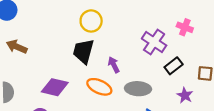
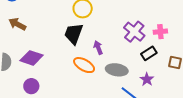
pink cross: (185, 27) -> (160, 32), moved, turned -32
purple diamond: (55, 87) -> (32, 58), moved
purple star: (185, 95) -> (147, 79), moved

